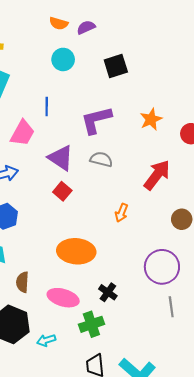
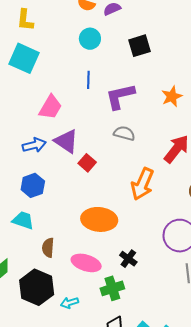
blue line: (47, 106) -> (88, 80), moved
purple triangle: (61, 158) -> (66, 141), moved
orange arrow: (121, 213) -> (142, 184), size x1.8

